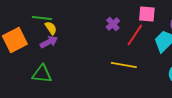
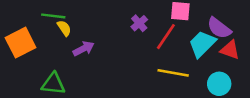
purple arrow: (49, 42) -> (84, 49), moved
yellow line: (124, 65) -> (173, 73), moved

